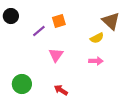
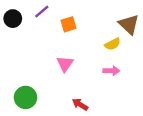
purple line: (39, 31) -> (42, 12), moved
red arrow: (61, 90) -> (80, 104), moved

